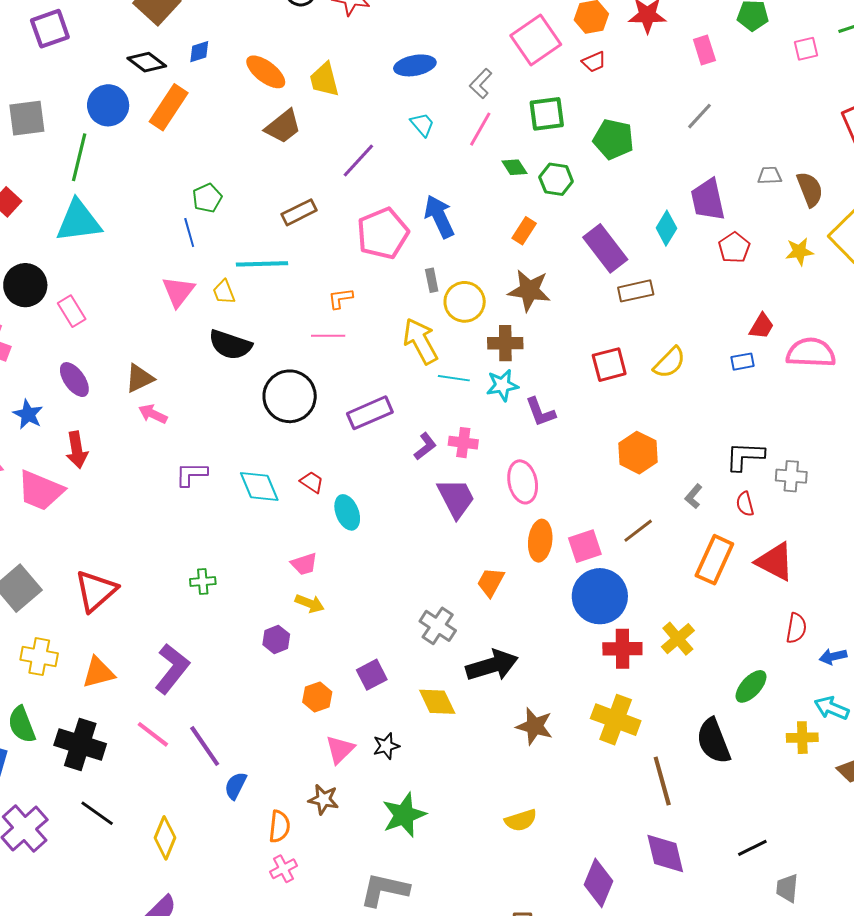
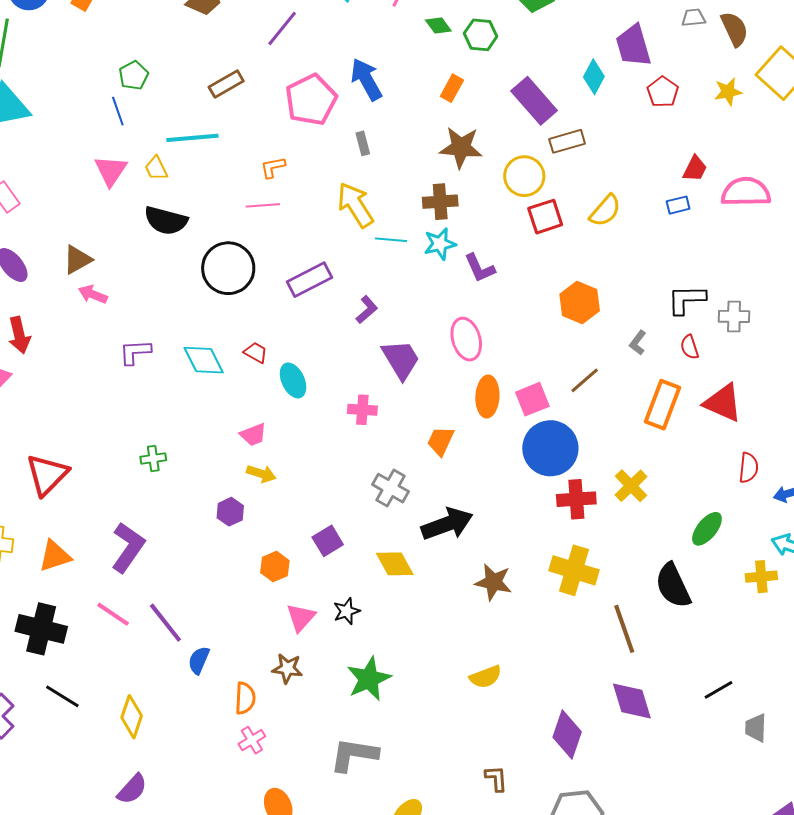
yellow circle: (465, 302) -> (524, 176), moved
pink cross: (463, 443) -> (362, 410), moved

